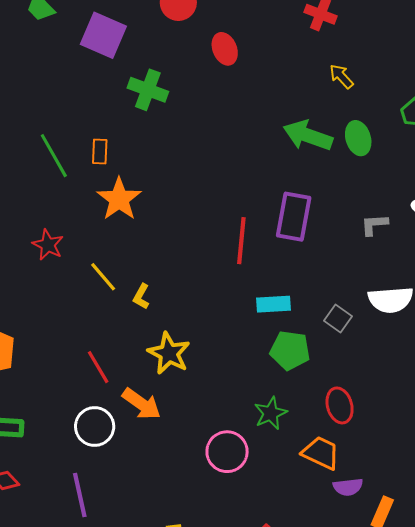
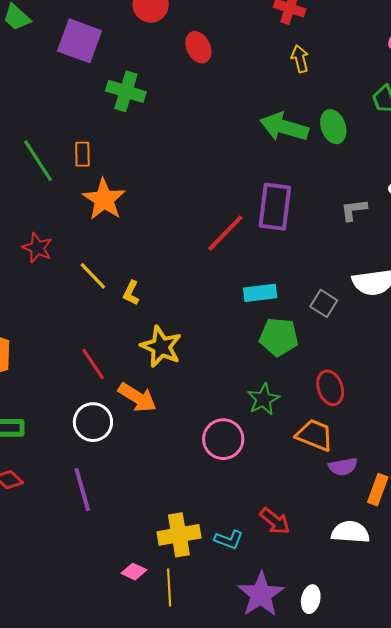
yellow arrow: (341, 76) -> (300, 59), moved, turned 32
red line: (241, 241) -> (225, 233), turned 42

